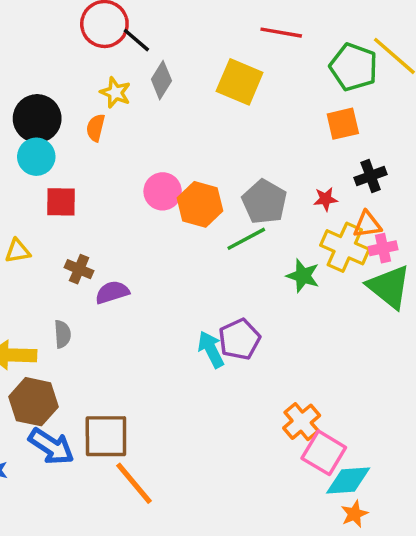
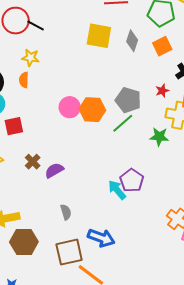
gray diamond: (161, 80) -> (132, 41), moved
brown cross: (79, 269) -> (33, 162), turned 35
gray semicircle: (62, 334) -> (66, 212), moved
blue arrow: (51, 446) -> (101, 238), moved

